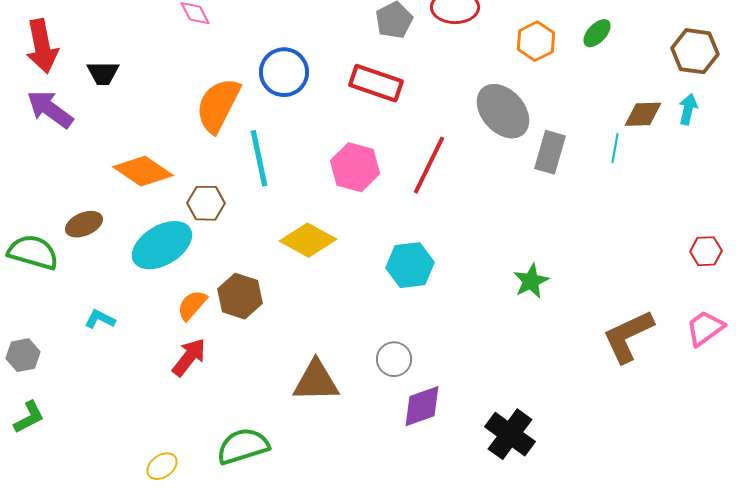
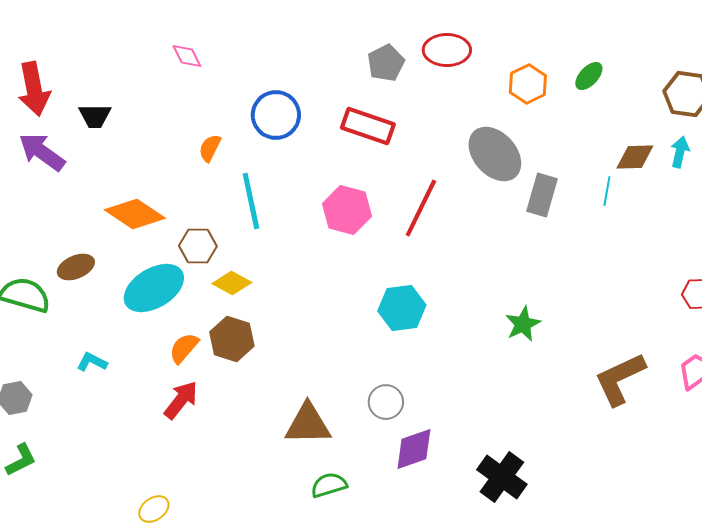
orange semicircle: (218, 105) -> (210, 148), size x0.5
yellow diamond: (308, 240) -> (232, 283), moved, size x0.7
green semicircle: (243, 446) -> (329, 485), moved, size x0.7

